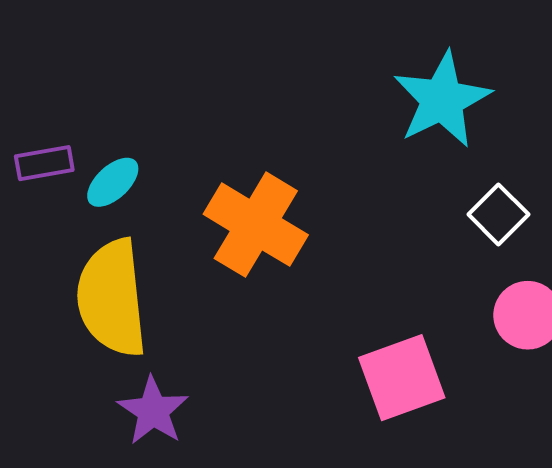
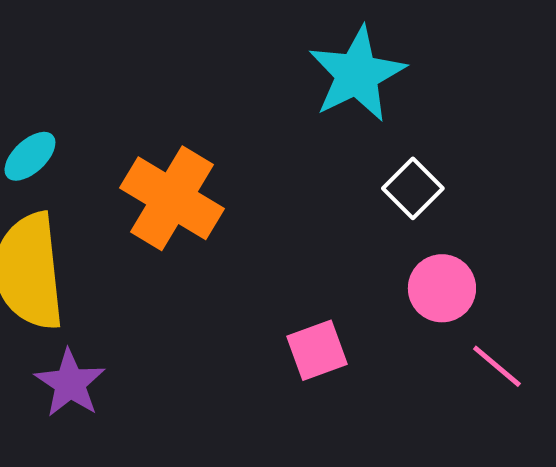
pink square: (402, 378) -> (317, 350), size x0.7

